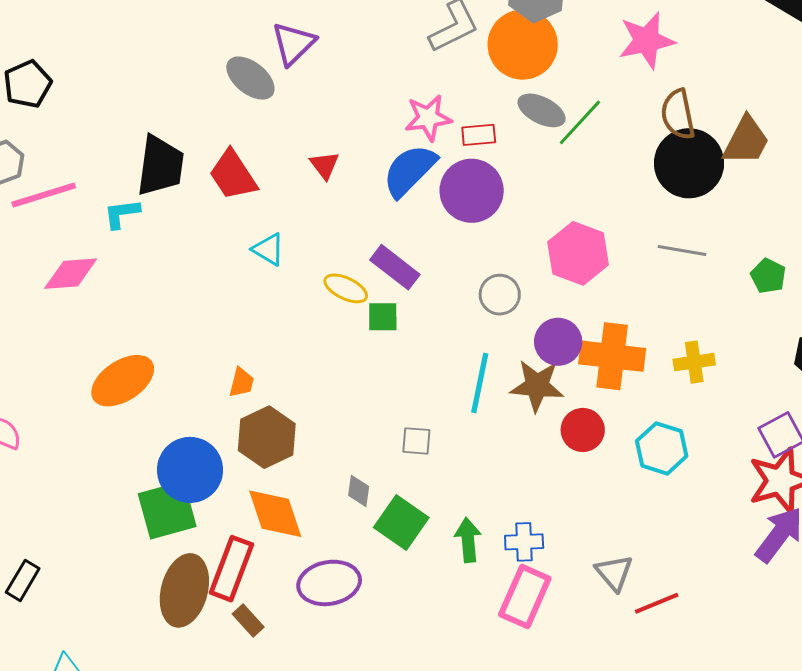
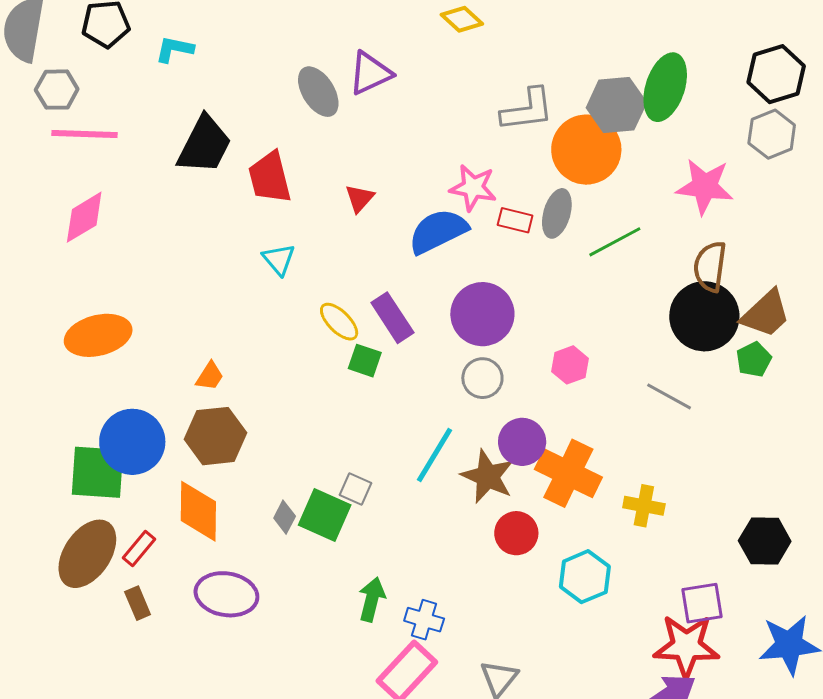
gray ellipse: (542, 110) -> (557, 213), moved, turned 60
purple circle: (472, 191) -> (482, 314), moved
cyan L-shape: (122, 214) -> (174, 49), moved
pink hexagon: (578, 253) -> (570, 365), size x0.6
pink diamond: (71, 274) -> (84, 217), turned -46
green pentagon: (768, 276) -> (754, 359), moved
green square: (401, 522) -> (325, 515), moved, turned -30
red rectangle: (231, 569) -> (139, 549), size x0.6

